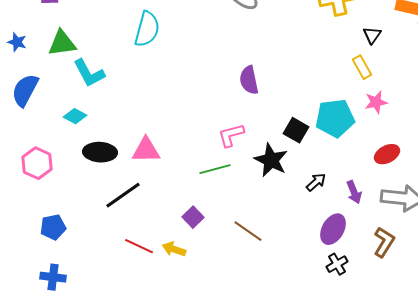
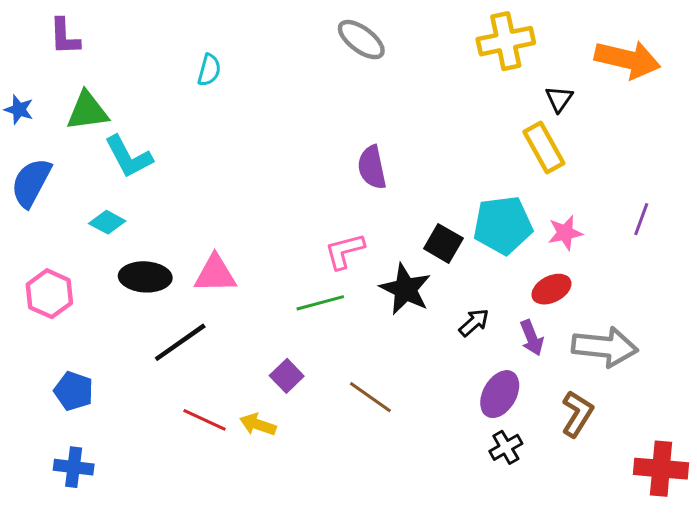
cyan semicircle: (147, 29) -> (209, 70), moved, size x0.6
yellow rectangle: (362, 67) -> (544, 148), size x1.4
pink star: (376, 102) -> (565, 233), moved
red ellipse: (387, 154) -> (551, 289), moved
blue pentagon: (53, 227) -> (74, 391), turned 30

